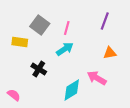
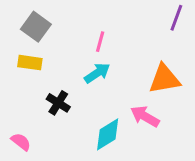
purple line: (105, 21) -> (176, 18), moved
gray square: (40, 25) -> (36, 27), moved
orange triangle: (110, 53) -> (164, 79), size x1.6

